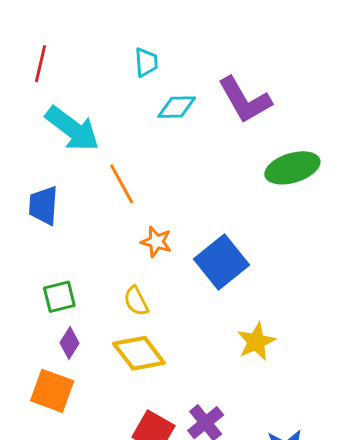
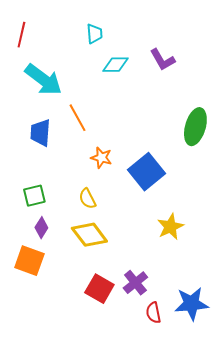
purple L-shape: (245, 100) -> (162, 60), size x0.7
green ellipse: (292, 168) -> (195, 127), moved, turned -57
blue trapezoid: (43, 206) -> (40, 133), moved

